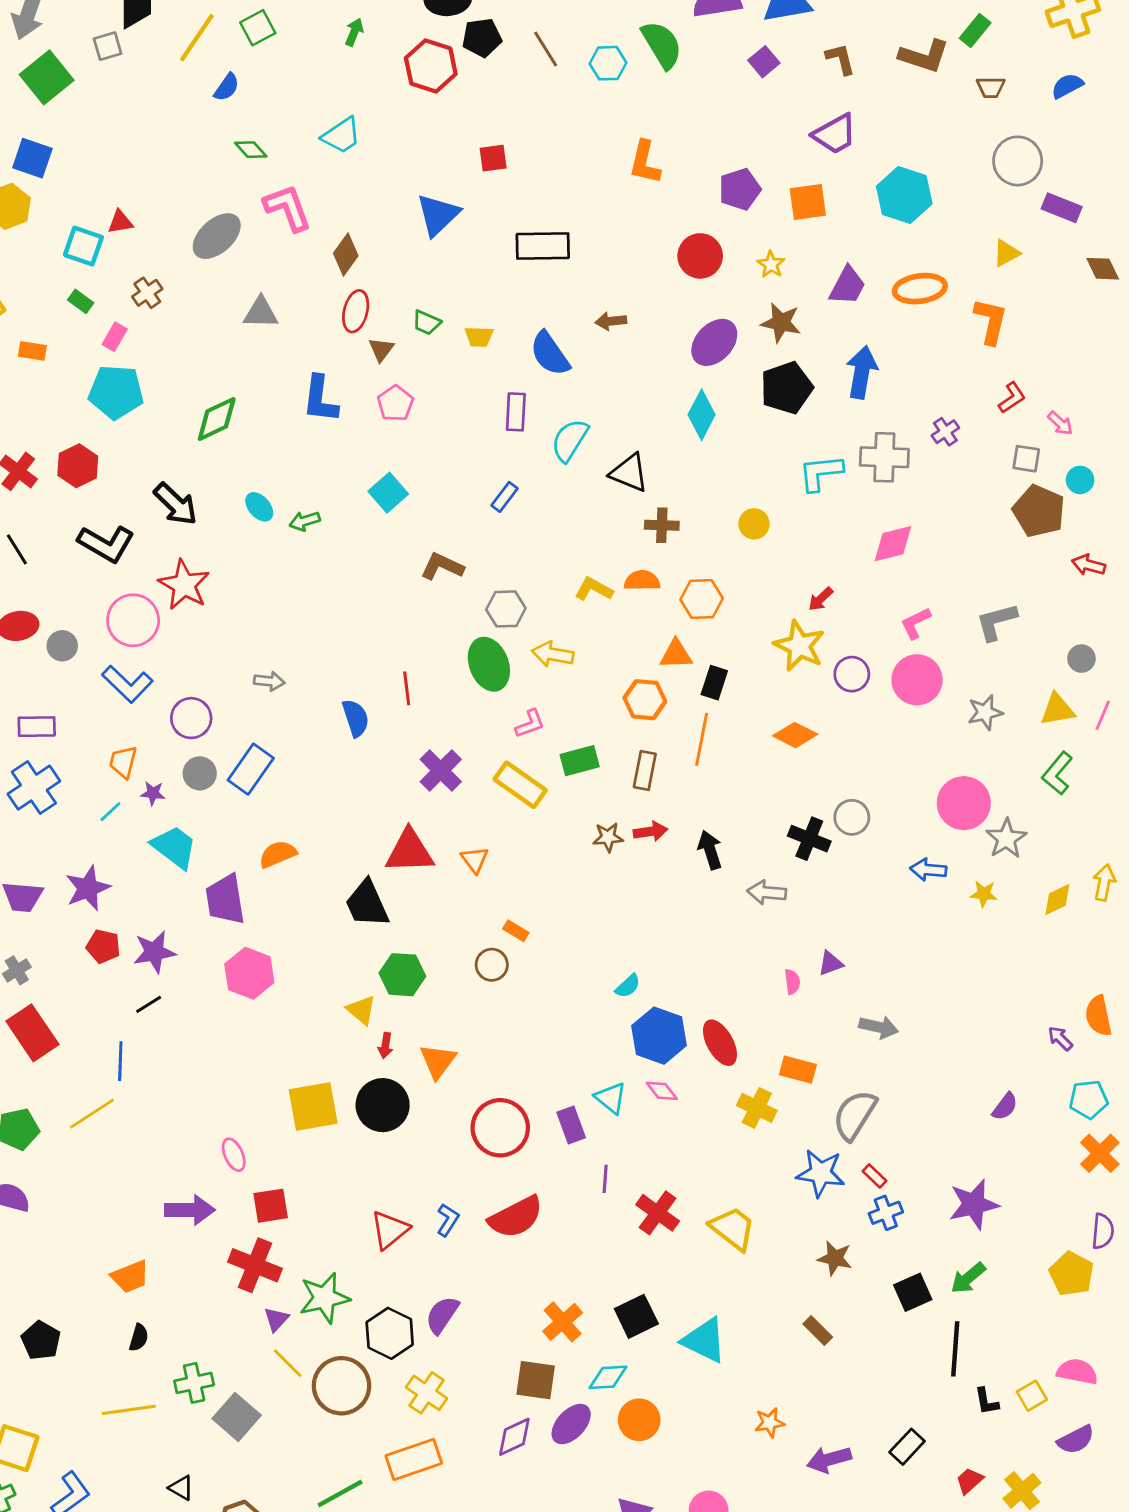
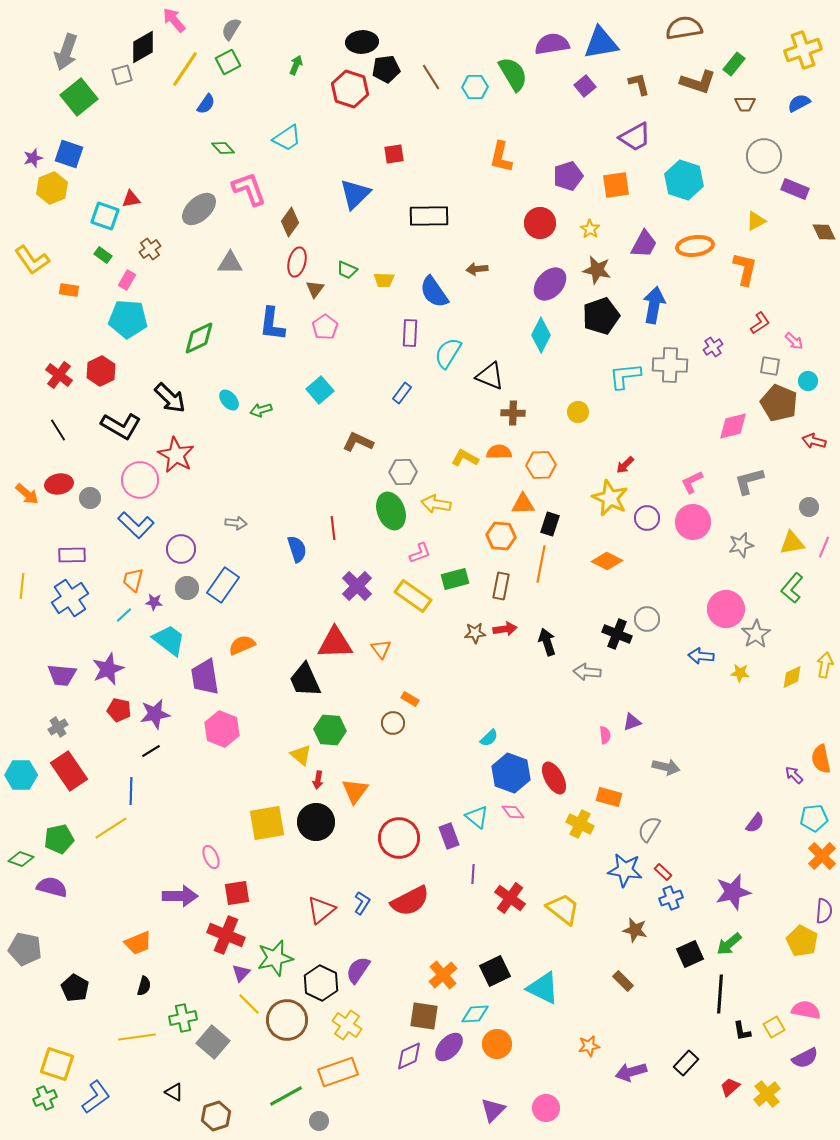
pink diamond: (893, 544) -> (733, 426), moved
gray semicircle: (855, 1115) -> (649, 829), size x0.7

